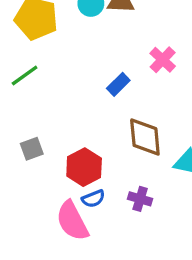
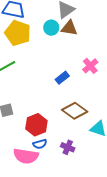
brown diamond: (145, 137) -> (75, 111), turned -55
pink semicircle: (72, 221) -> (26, 156), turned -60

